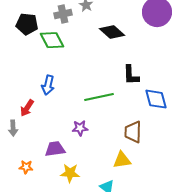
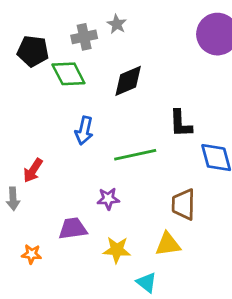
black diamond: (112, 32) -> (128, 81), moved, turned -65
blue arrow: (48, 85) -> (84, 131), moved
yellow star: (70, 173) -> (117, 250), moved

